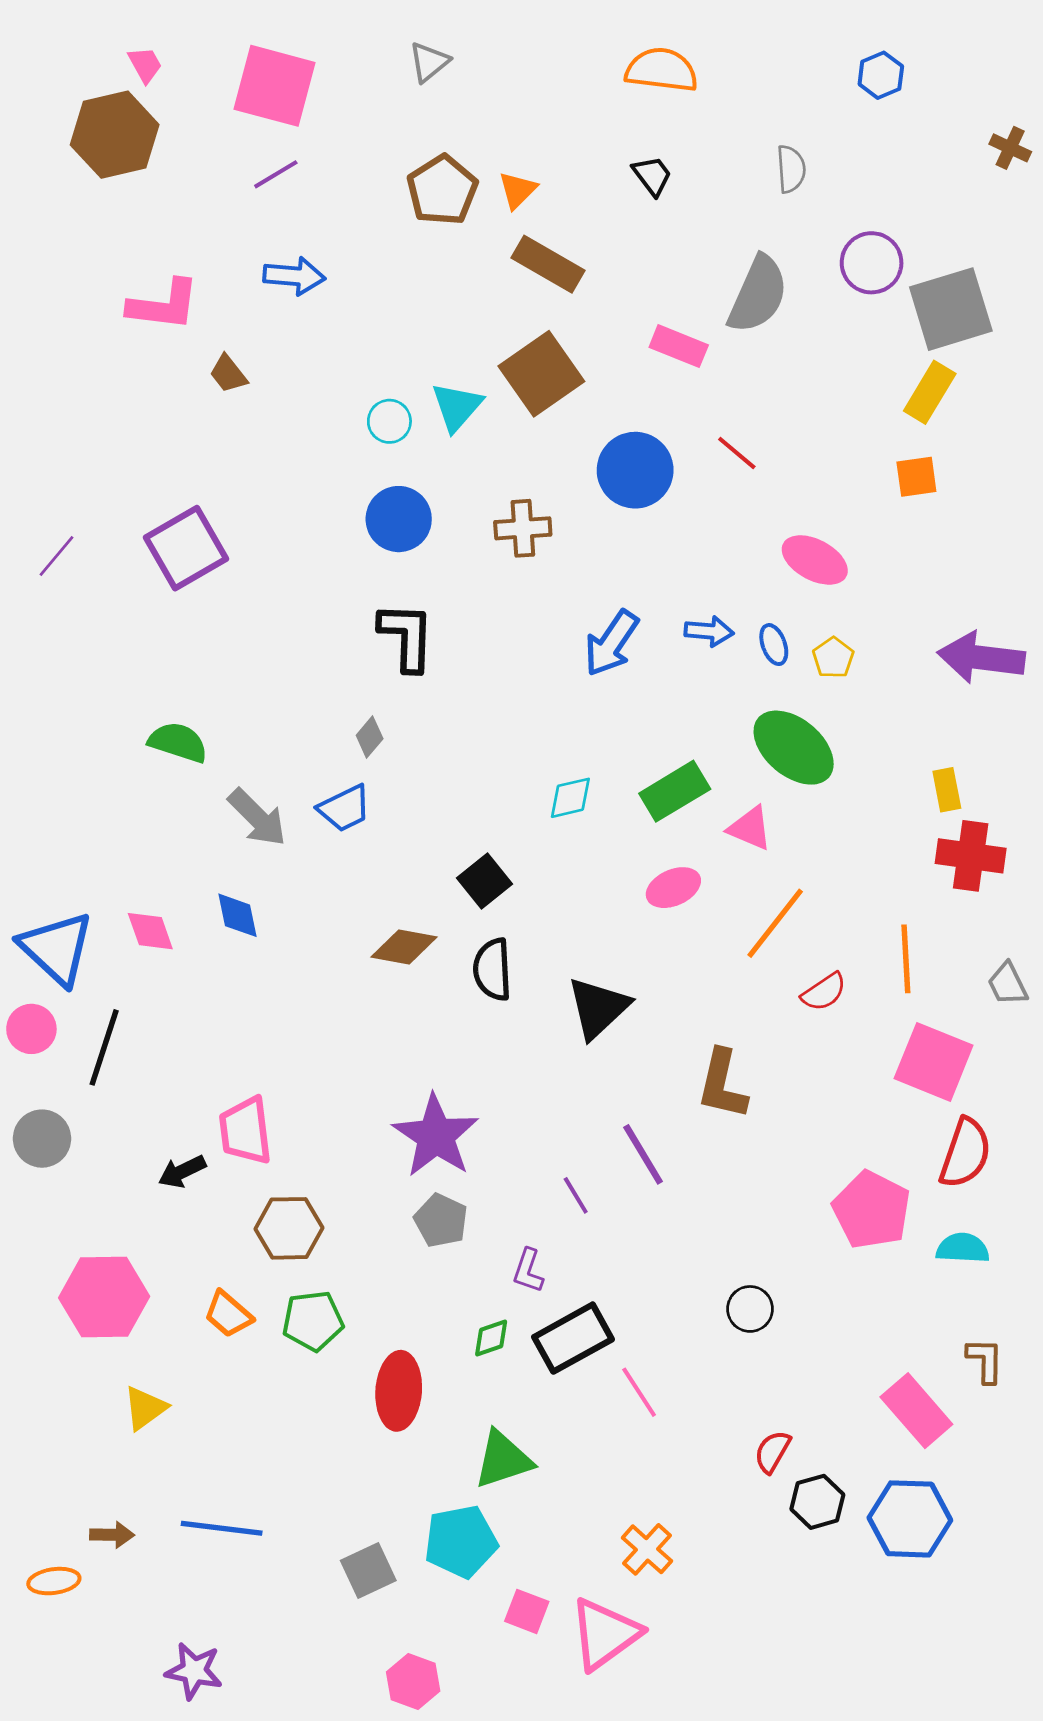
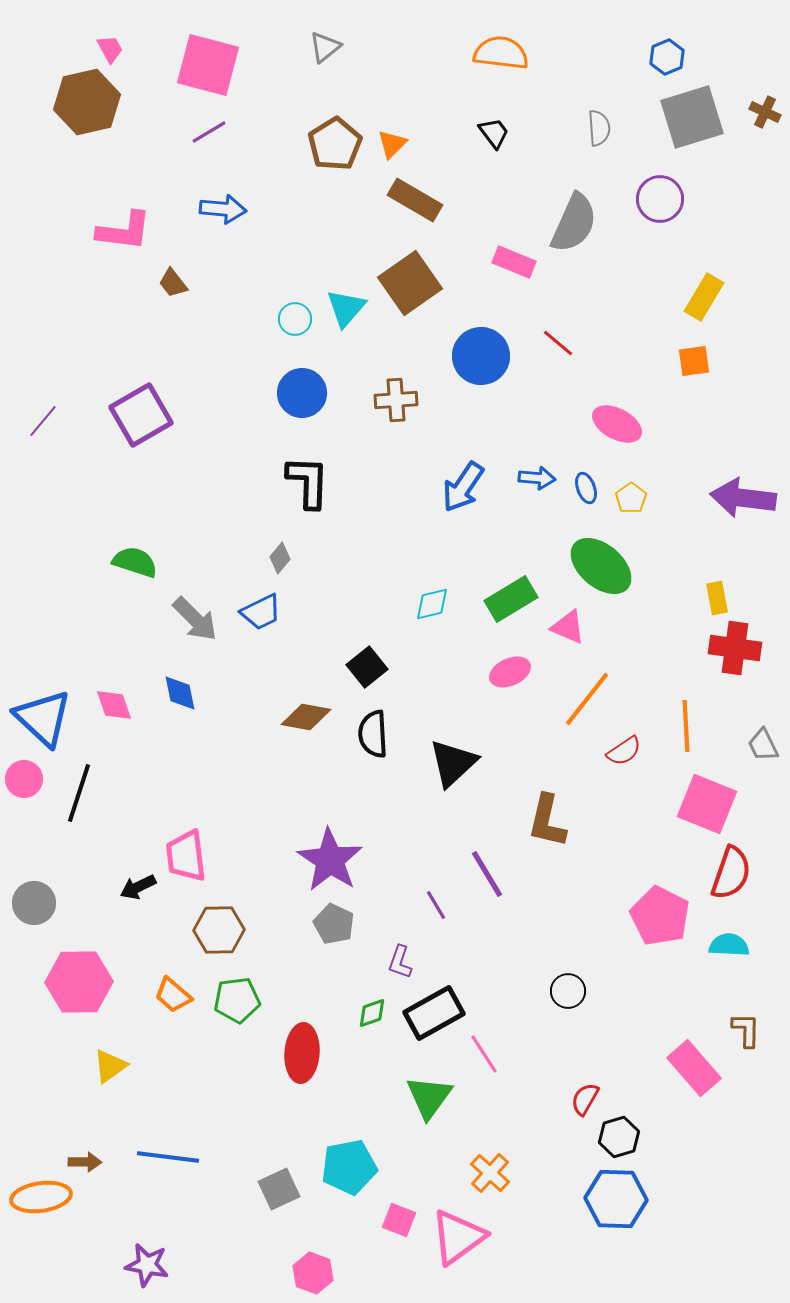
gray square: (951, 309) -> (692, 117), moved
gray circle: (42, 1139) -> (34, 903), moved
green triangle: (503, 1460) -> (429, 1097), moved, turned -36
blue hexagon: (910, 1519) -> (616, 1199), moved
orange ellipse: (54, 1581) -> (41, 1197), size x1.5

